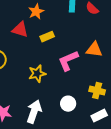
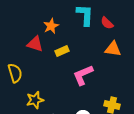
orange triangle: (94, 50) -> (113, 49), moved
yellow star: (37, 74) -> (35, 100), moved

